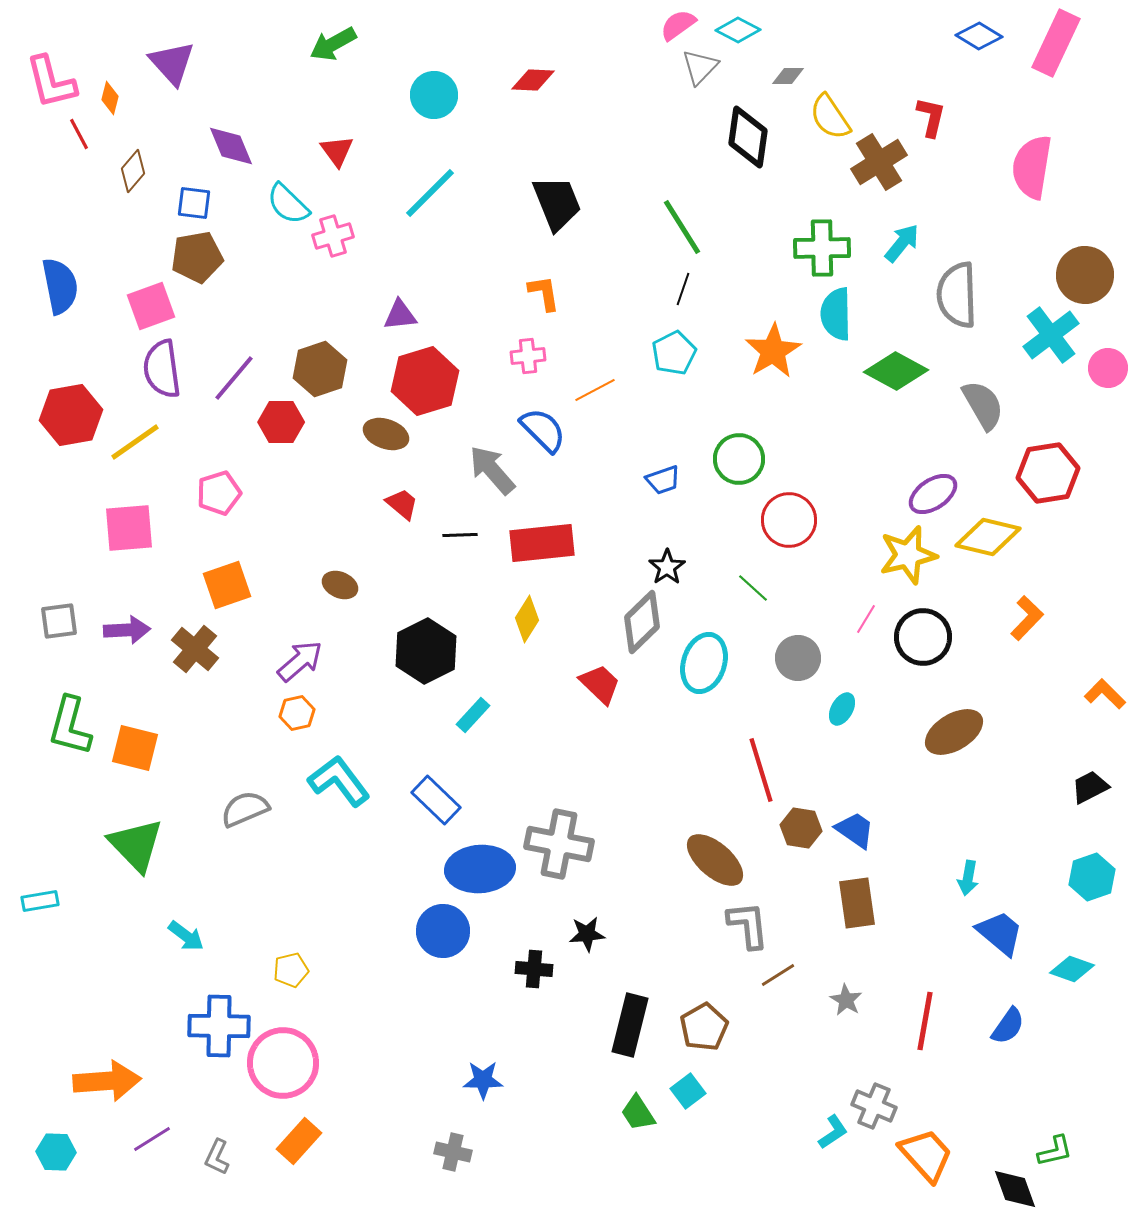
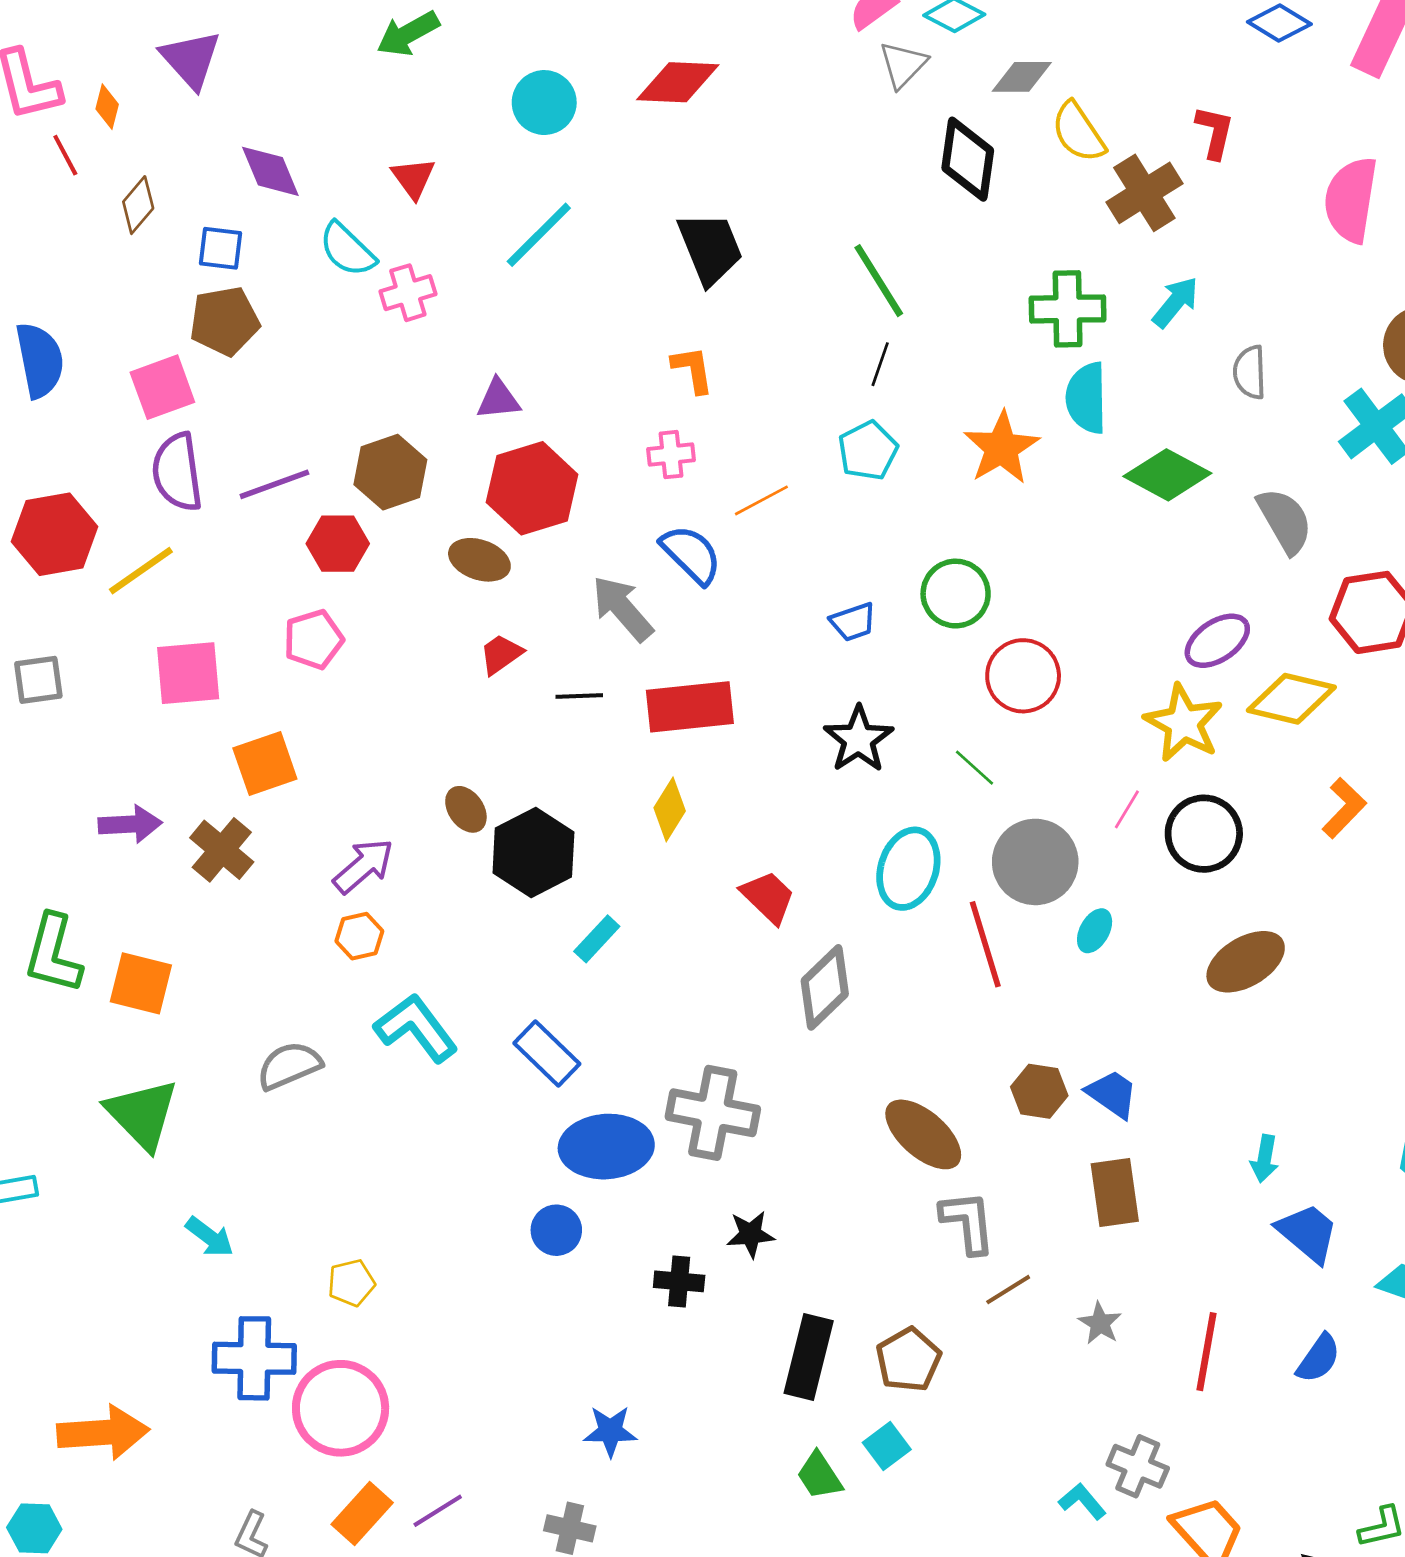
gray diamond: (788, 76) -> (1022, 77), size x1.4
red diamond: (533, 80) -> (678, 82), size x1.4
gray semicircle: (957, 295) -> (1250, 372), size x0.6
purple line: (234, 378) -> (274, 484), turned 30
pink pentagon: (219, 493) -> (314, 639), moved
red trapezoid: (402, 504) -> (501, 654), turned -75
pink square: (129, 528) -> (188, 673), moved
yellow star: (908, 555) -> (1184, 723), turned -30
black star: (667, 567) -> (858, 739), size x1.4
brown ellipse: (340, 585) -> (466, 809), moved, turned 32
gray square: (59, 621) -> (38, 680), moved
gray diamond: (642, 622) -> (825, 987), moved
gray circle: (798, 658) -> (1035, 862), size x1.4
red line: (761, 770) -> (985, 944), moved
blue circle: (443, 931) -> (556, 1230), size x0.7
cyan L-shape: (833, 1132) -> (1082, 1501), turned -96
purple line: (152, 1139) -> (438, 1511), moved

